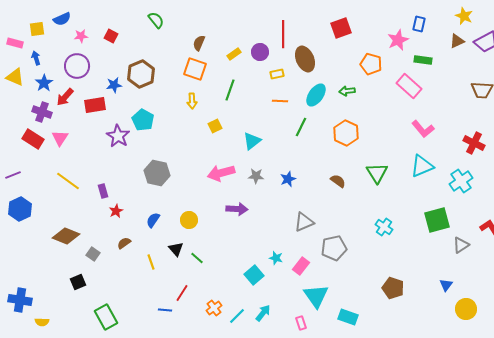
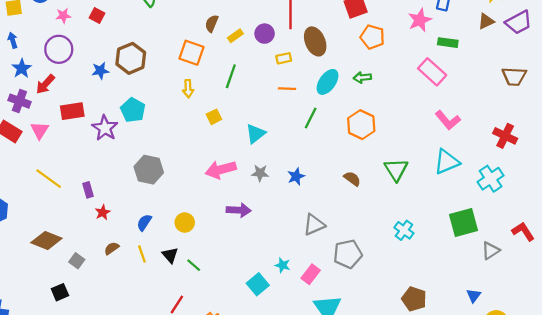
brown semicircle: (199, 43) -> (212, 23), moved
orange pentagon: (371, 64) -> (372, 37), moved
red rectangle: (95, 105) -> (72, 111), moved
yellow line: (151, 262) -> (142, 254), moved

